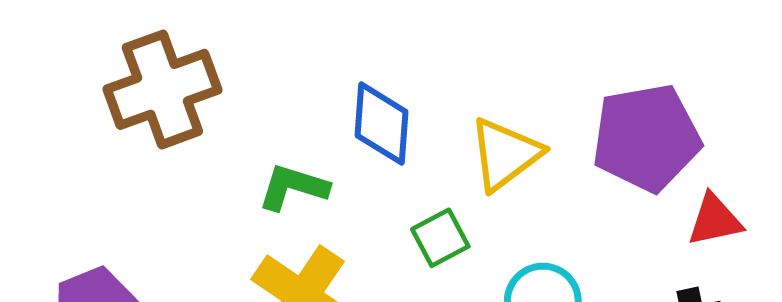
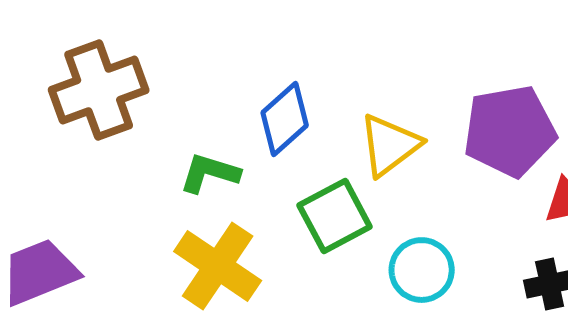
blue diamond: (381, 124) -> (285, 119), turned 44
green square: (440, 238) -> (335, 216), size x1.5

